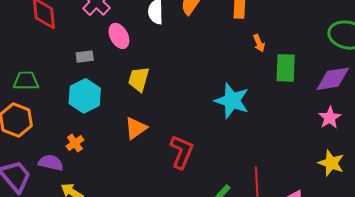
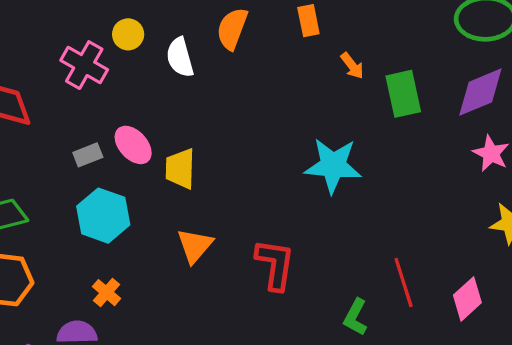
pink ellipse: (119, 36) -> (133, 145), moved

